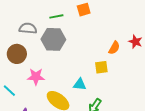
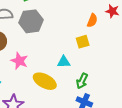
pink star: (36, 77) -> (19, 61), turned 30

